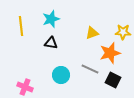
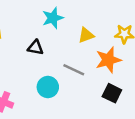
cyan star: (51, 19) -> (53, 18), moved
gray line: (90, 69) -> (74, 70), moved

